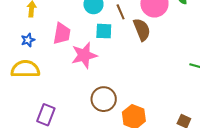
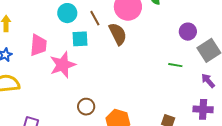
brown circle: (104, 99) -> (86, 107), size x0.7

